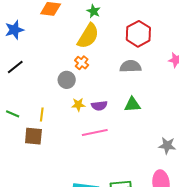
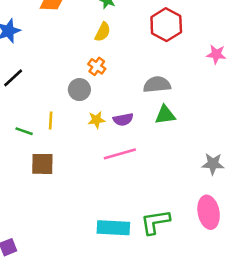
yellow semicircle: (88, 36) -> (103, 32), size x0.6
gray semicircle: (130, 66) -> (157, 85), moved
green line: (13, 114) -> (24, 131), moved
yellow line: (42, 115) -> (51, 121), moved

